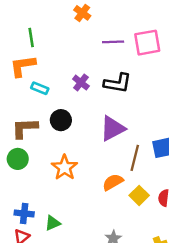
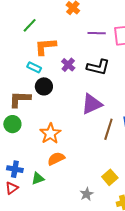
green line: (31, 37) -> (30, 25), turned 49
orange L-shape: (23, 66) -> (45, 46), moved
black circle: (61, 120) -> (44, 86), moved
orange semicircle: (113, 182) -> (56, 159), moved
yellow square: (139, 195) -> (110, 177), moved

